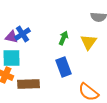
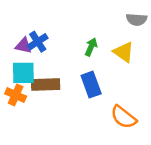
yellow triangle: (88, 42) -> (124, 52), turned -30
brown rectangle: (28, 84) -> (46, 85), moved

